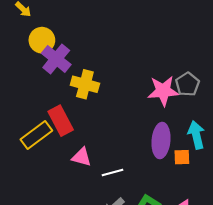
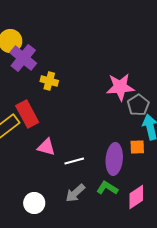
yellow cross: (85, 84) -> (49, 81), size x0.7
gray pentagon: (187, 84) -> (138, 105), moved
purple ellipse: (161, 141) -> (114, 159), moved

